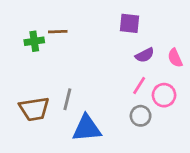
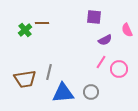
green cross: (34, 41) -> (25, 30), turned -32
pink semicircle: (175, 58) -> (127, 30), moved
gray circle: (141, 116) -> (91, 92), moved

